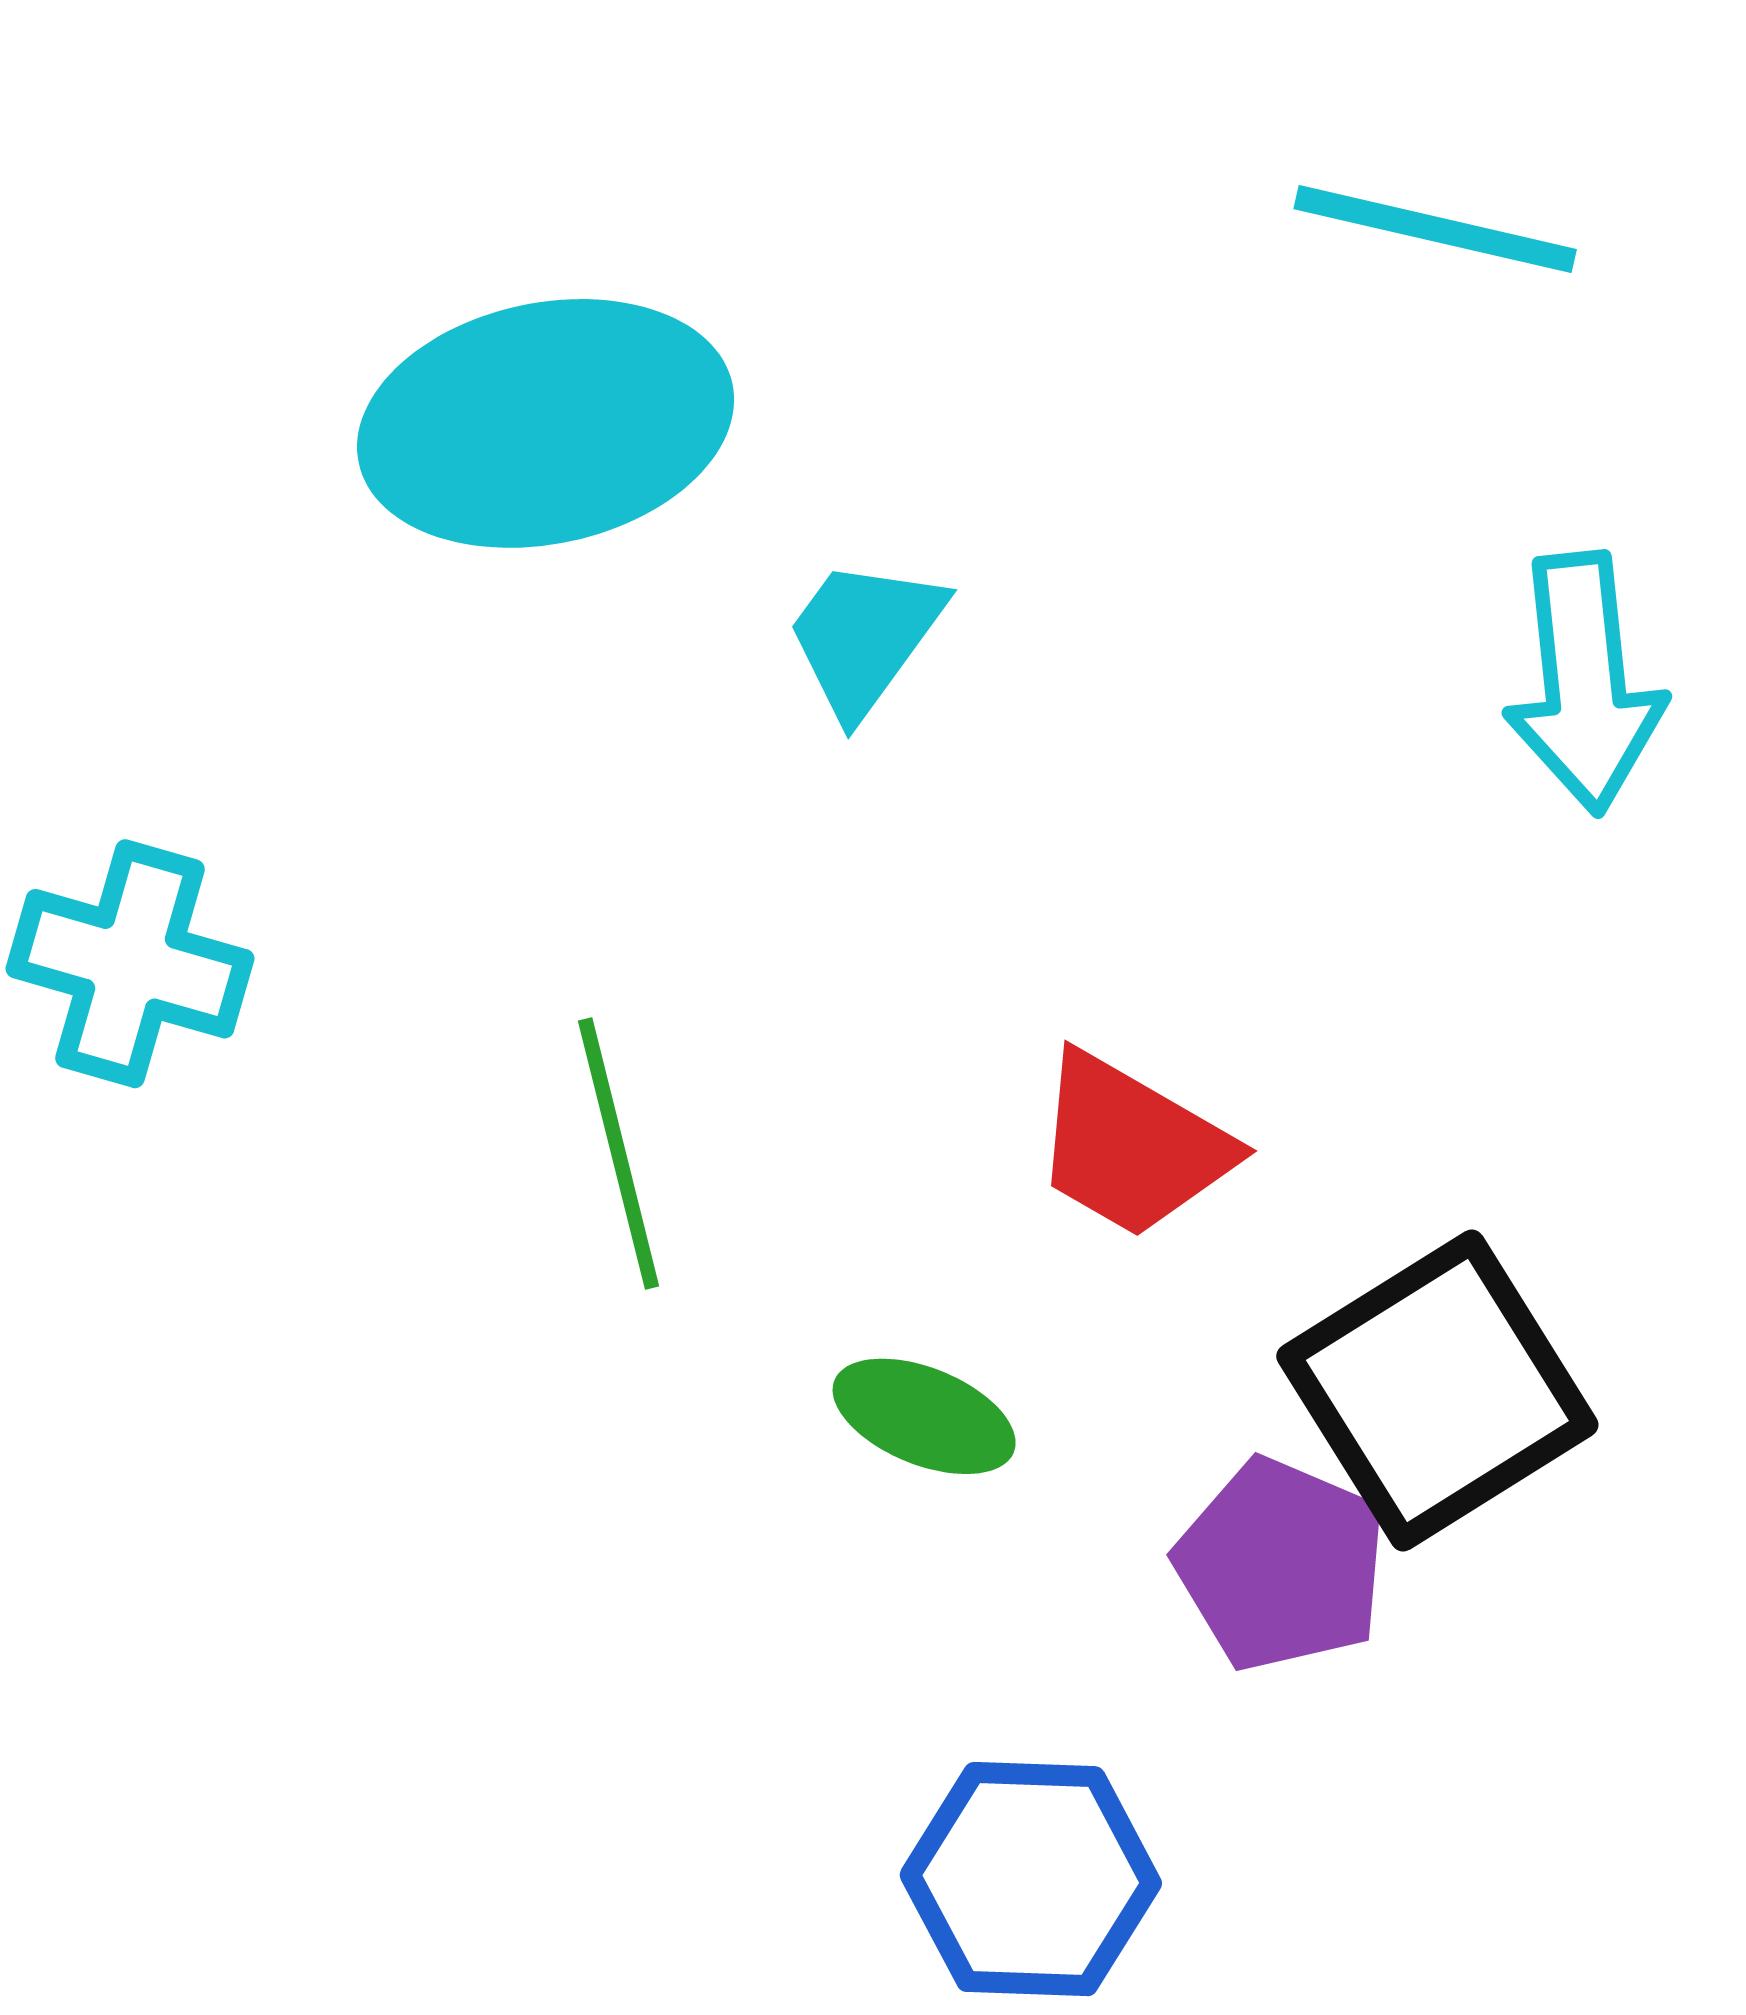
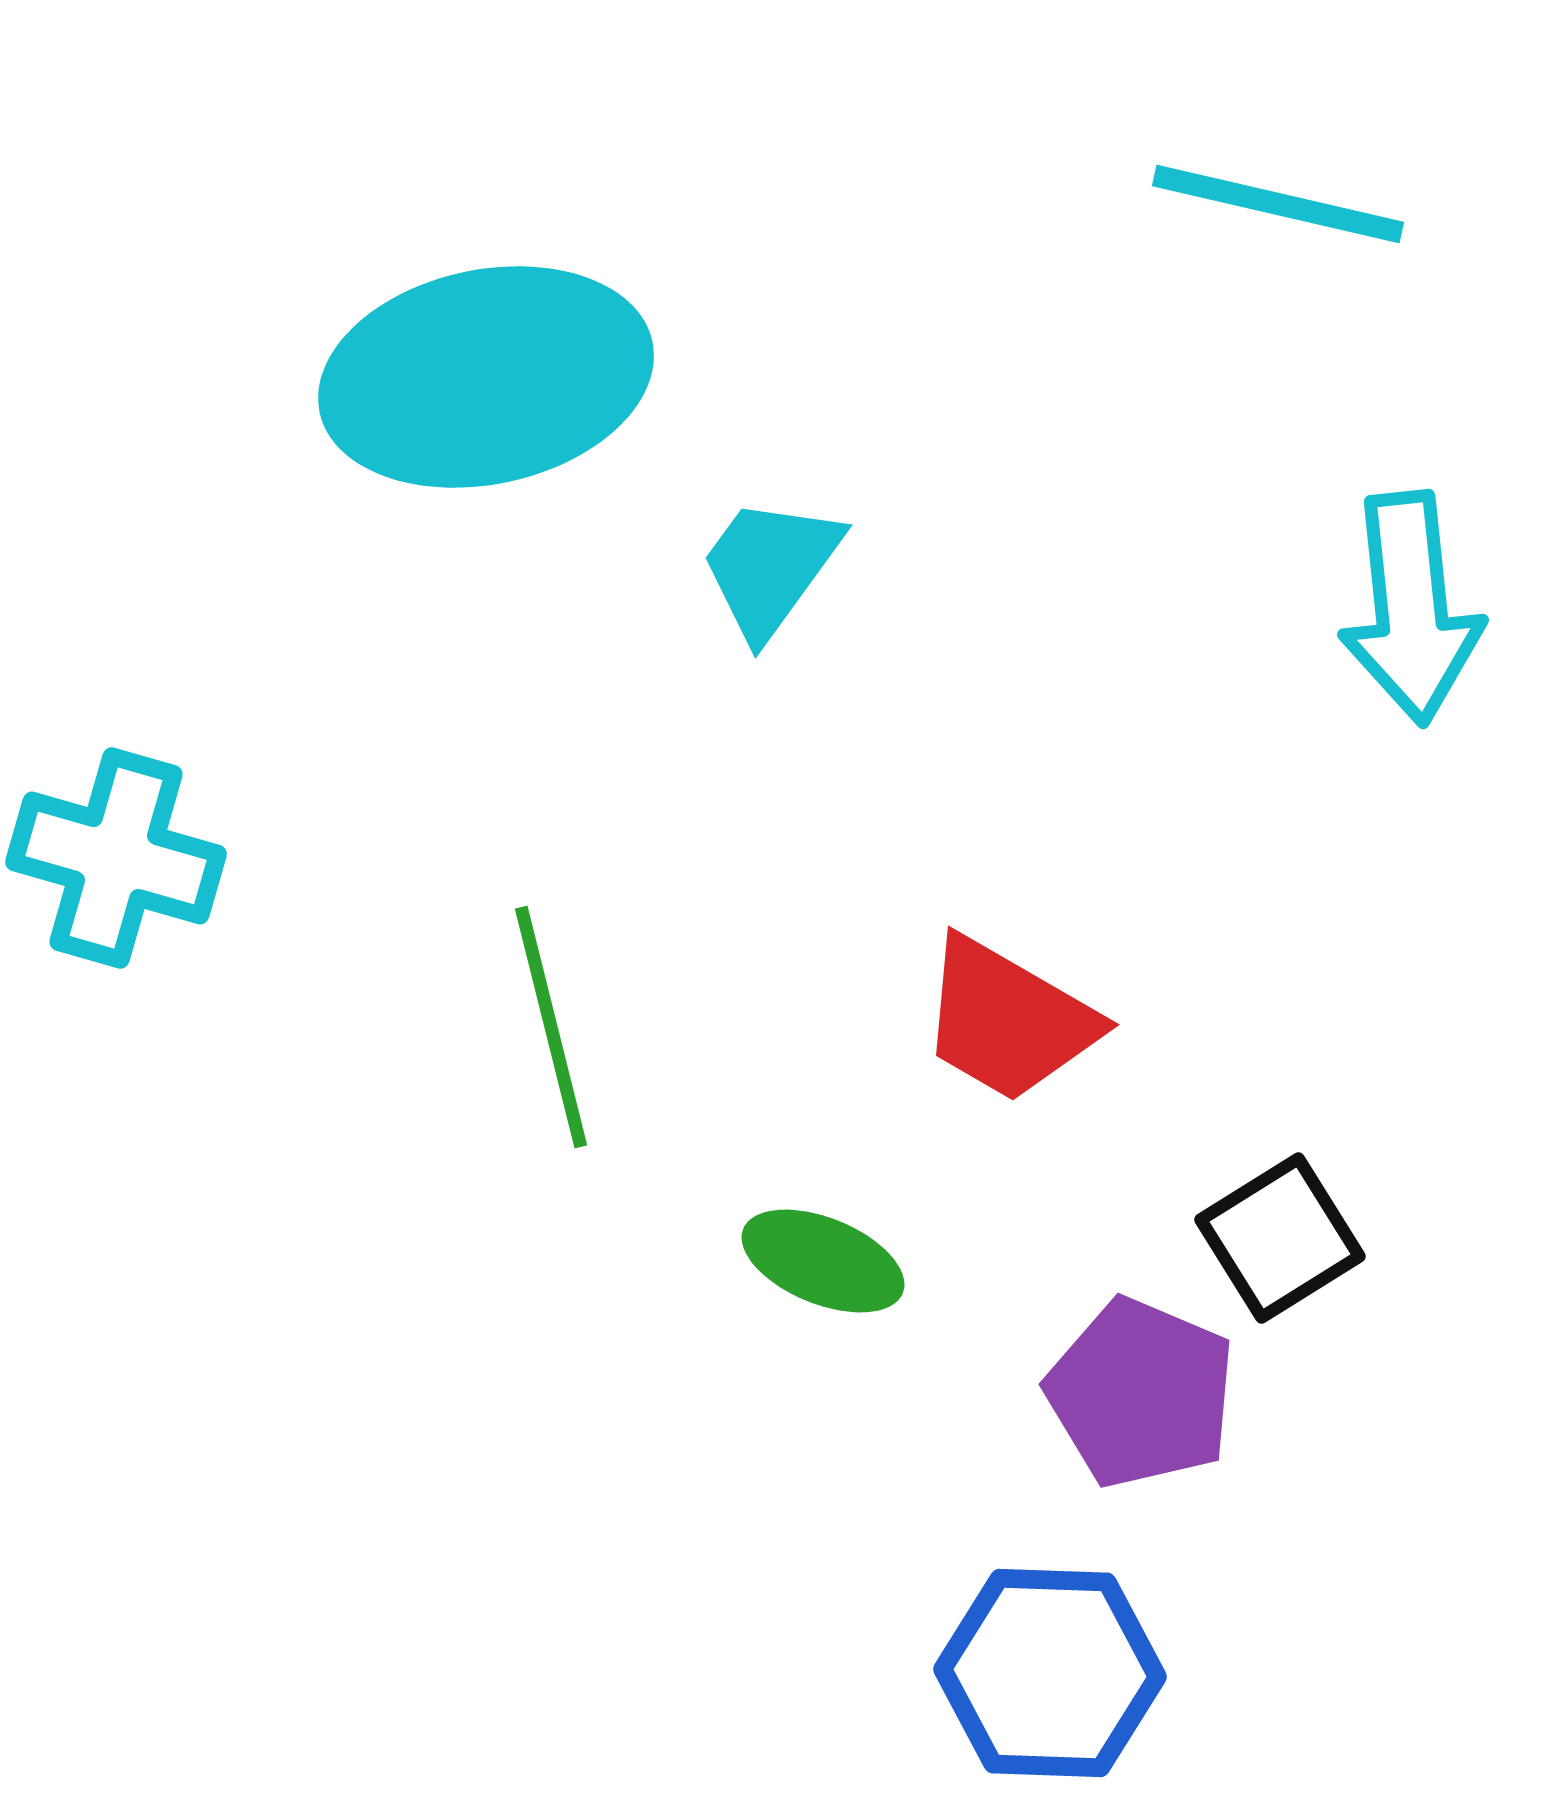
black square: (1437, 1391) -> (1280, 1238), size x0.6
blue hexagon: (1031, 1879) -> (1050, 1673), moved

